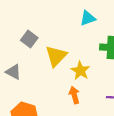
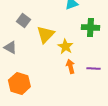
orange arrow: (74, 95) -> (70, 66), moved

